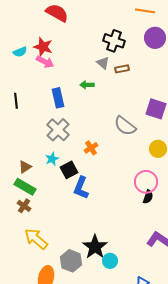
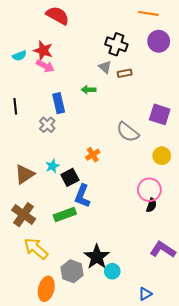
gray cross: (58, 130) -> (47, 125), moved, size x0.7
brown triangle: (25, 167) -> (25, 174), size x1.5
green rectangle: (25, 187) -> (65, 215), moved, turned -50
brown cross: (24, 206) -> (24, 215), size x1.6

